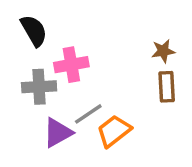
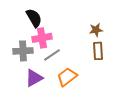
black semicircle: (34, 31) -> (34, 18), moved
gray line: (88, 114) -> (52, 55), moved

